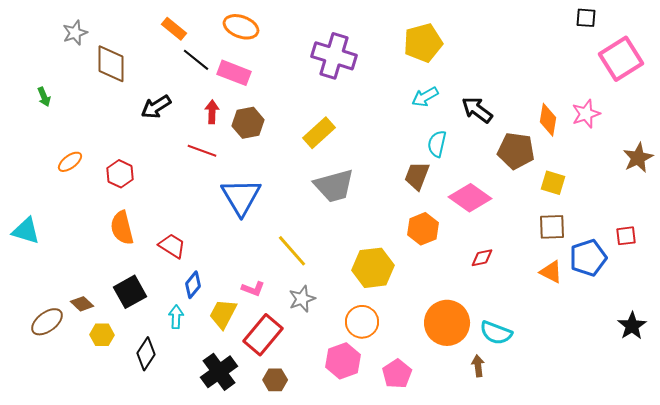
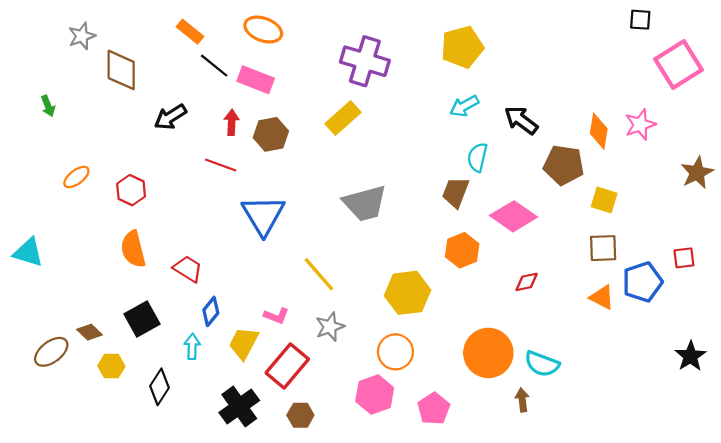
yellow rectangle: (319, 133) -> (343, 118), moved

